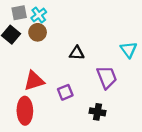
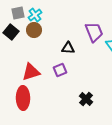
purple trapezoid: (107, 77) -> (94, 32), moved
purple square: (65, 92) -> (60, 70), moved
black cross: (98, 112) -> (86, 99), turned 32

